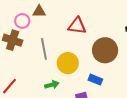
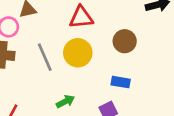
brown circle: (105, 50) -> (125, 41), size x0.7
yellow circle: (68, 63) -> (78, 53), moved

